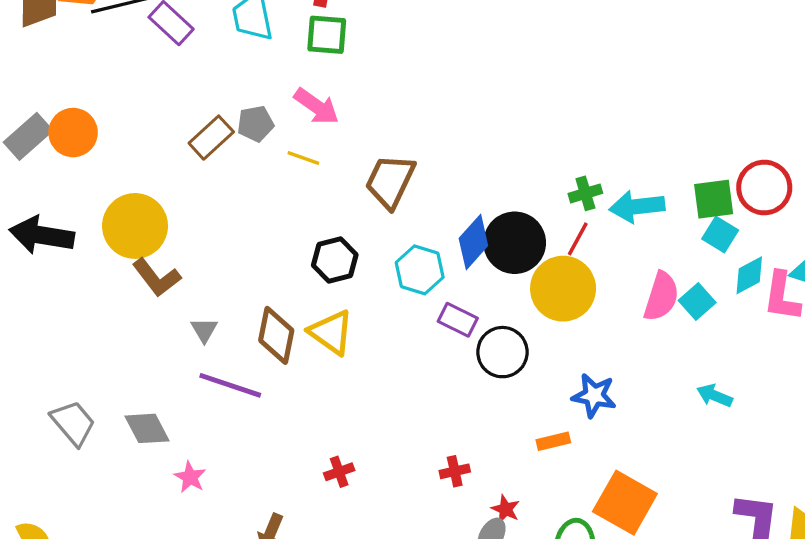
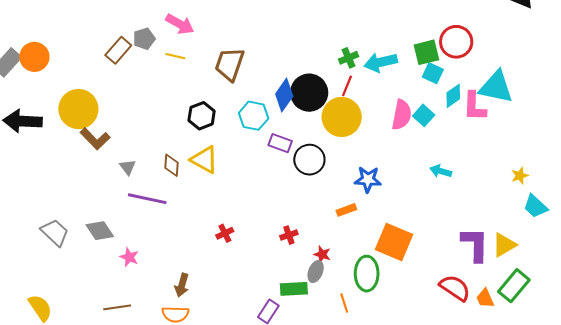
brown diamond: (276, 335) -> (172, 165), size x0.7
red cross: (339, 472) -> (225, 233), moved

